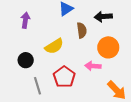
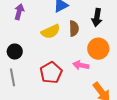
black arrow: (103, 17) -> (97, 17), turned -84
yellow semicircle: (54, 46) -> (51, 31), moved
gray line: (37, 86) -> (13, 77), moved

